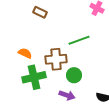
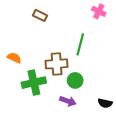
green line: (79, 40) -> (80, 44), turned -55
orange semicircle: (25, 53) -> (14, 58), moved

